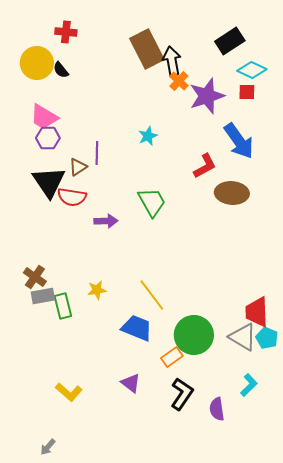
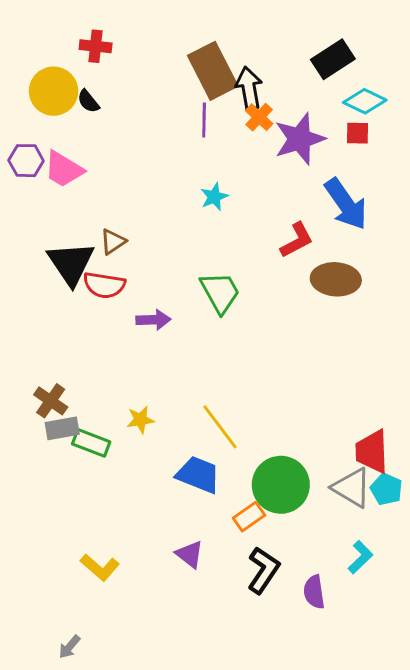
purple hexagon: (48, 138) -> (26, 161), moved
purple line: (97, 153) -> (204, 120), moved
green rectangle: (63, 306) -> (91, 443), turned -55

